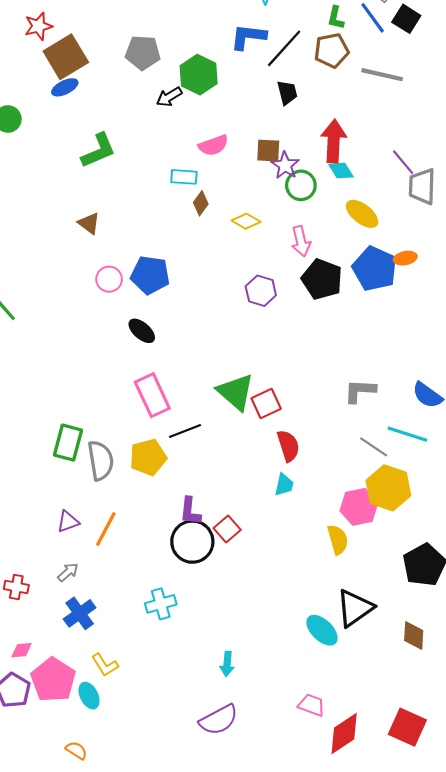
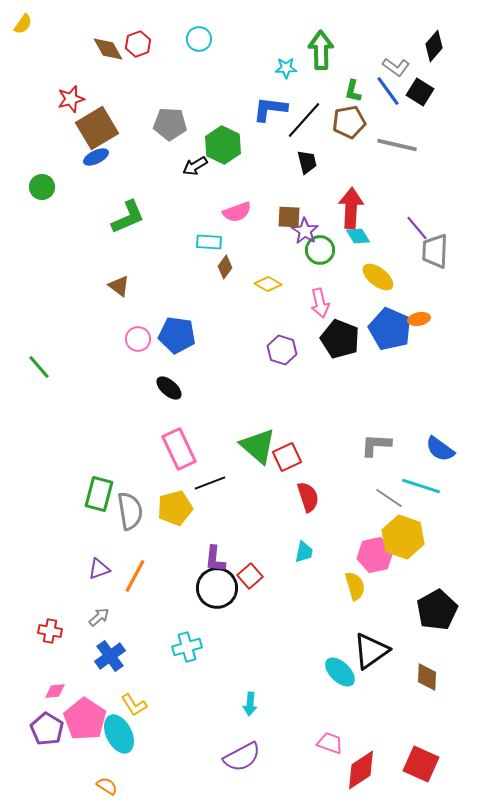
cyan trapezoid: (284, 485) -> (304, 552), moved
cyan ellipse: (89, 696) -> (119, 734), size x1.5

